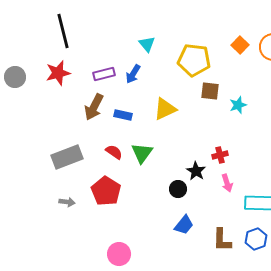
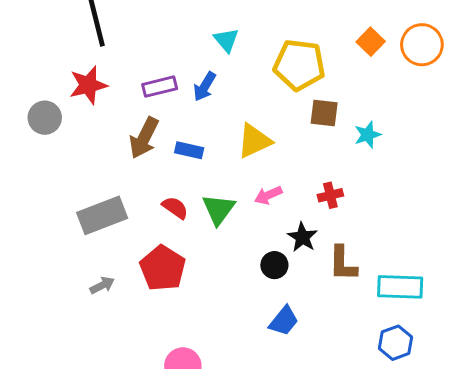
gray circle: (15, 77) -> (45, 118), moved
red cross: (220, 155) -> (330, 195), moved
pink arrow: (227, 183) -> (268, 195), moved, turned 84
gray arrow: (67, 202) -> (102, 285), turned -35
brown L-shape: (222, 240) -> (343, 264), moved

